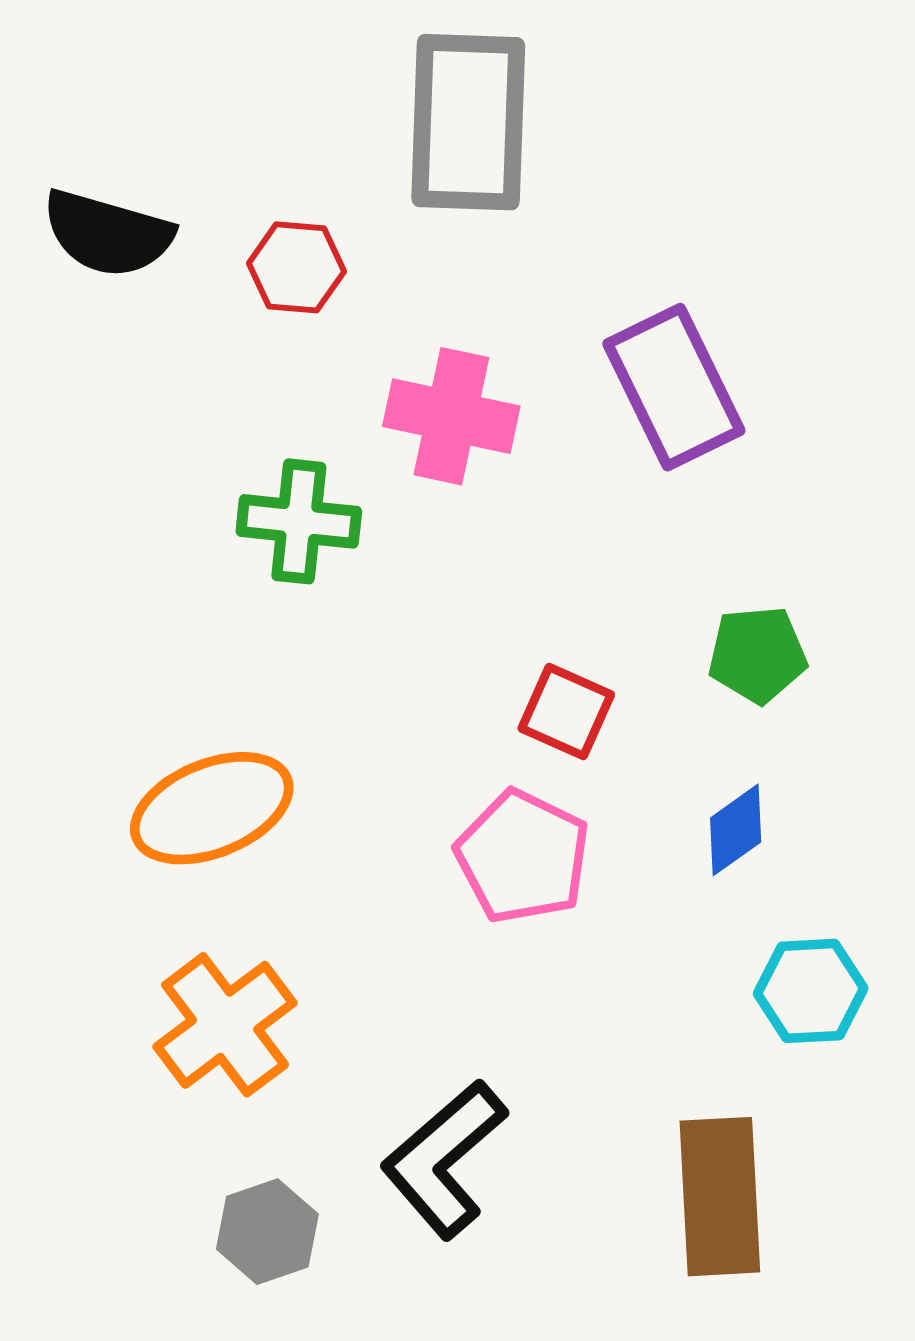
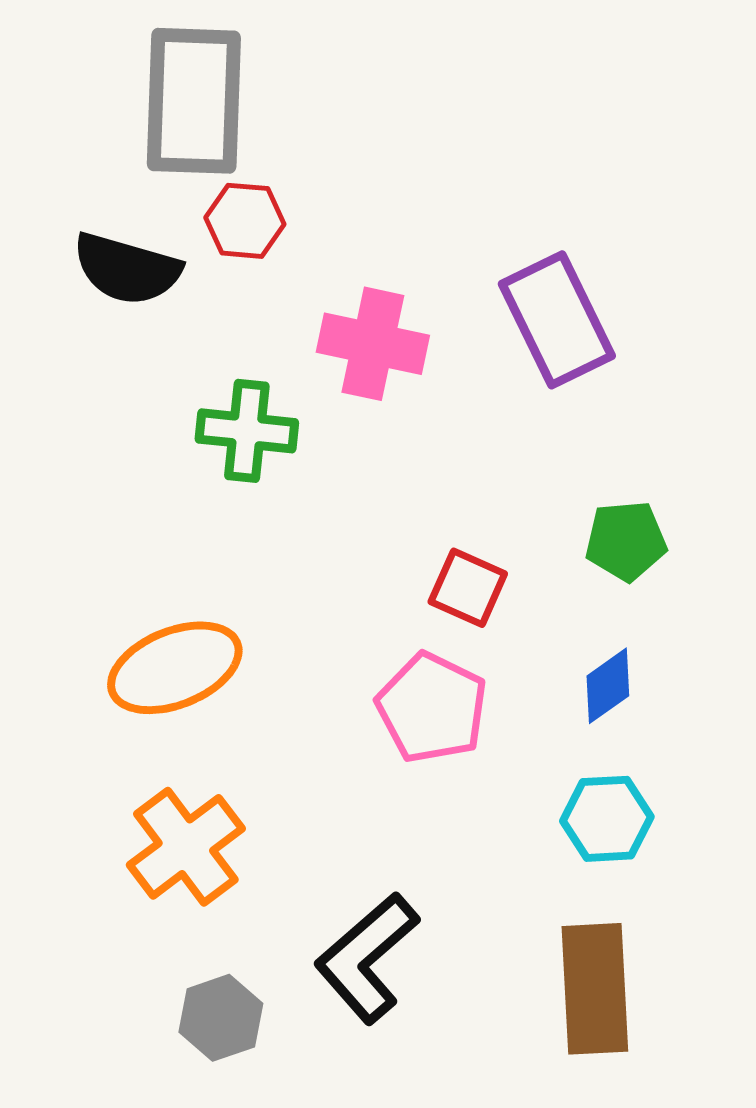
gray rectangle: (468, 122) -> (194, 101), moved
black semicircle: (108, 234) -> (127, 269), moved
cyan hexagon: (811, 991) -> (607, 819), moved

